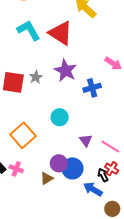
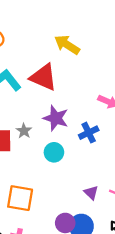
cyan circle: (60, 117) -> (54, 152), moved
orange square: (23, 135) -> (20, 198), turned -30

